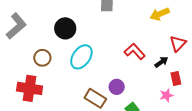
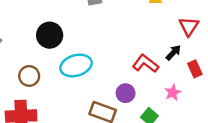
red L-shape: (135, 51) -> (145, 64), moved
cyan ellipse: (81, 57) -> (76, 65), turned 50
pink star: (166, 95) -> (173, 93), moved

